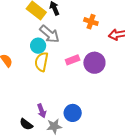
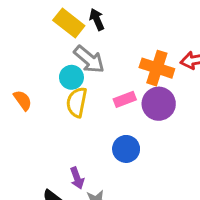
orange cross: (91, 22) -> (157, 68), moved, size x1.5
blue circle: (73, 113) -> (126, 149), moved

